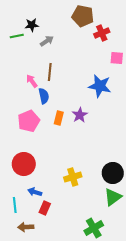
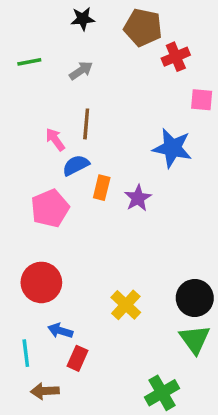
black star: (32, 25) -> (83, 19), moved
blue semicircle: (44, 96) -> (76, 165), turned -105
orange rectangle: (59, 118) -> (102, 188), moved
yellow cross: (73, 177) -> (126, 305), turned -30
green triangle: (113, 197) -> (195, 339), turned -30

